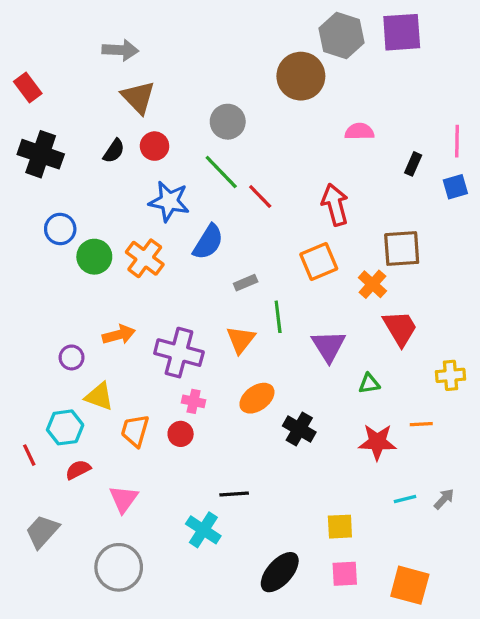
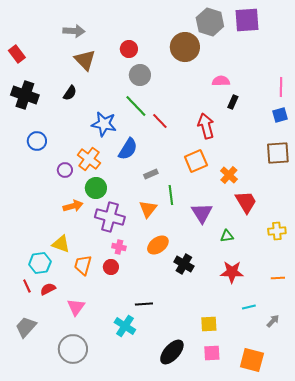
red circle: (155, 146) -> (129, 49), moved
black rectangle: (413, 164) -> (233, 102), moved
brown square: (402, 249) -> (278, 153), moved
green circle: (94, 257) -> (96, 188), moved
purple circle: (72, 357) -> (65, 170), moved
orange line: (421, 424) -> (278, 278), moved
red line: (29, 455) -> (27, 286), moved
gray arrow: (444, 499) -> (273, 321), moved

